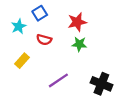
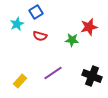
red star: (77, 22) -> (89, 27), moved
yellow rectangle: (22, 61) -> (20, 81), moved

